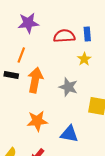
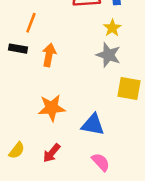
orange arrow: (35, 80) -> (49, 55), size x0.7
gray star: (68, 87) -> (108, 55), moved

